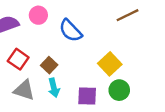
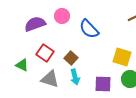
yellow square: (110, 64) -> (122, 57), turned -30

